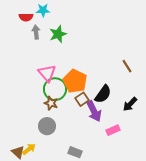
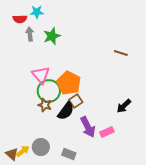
brown line: (127, 66) -> (121, 53), moved, turned -40
black semicircle: (103, 94) -> (66, 111), moved
purple arrow: (94, 111) -> (88, 127), moved
gray circle: (47, 126) -> (41, 147), moved

